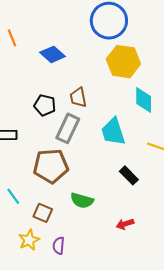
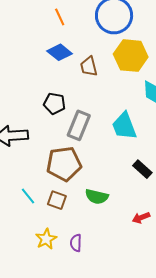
orange line: (12, 38) -> (60, 17), moved
brown trapezoid: (78, 97) -> (89, 66), moved
brown square: (43, 213) -> (57, 200), moved

